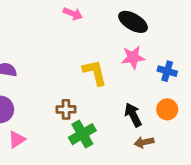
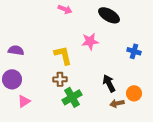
pink star: (133, 57) -> (90, 41), moved
yellow L-shape: (95, 72) -> (63, 55), moved
orange circle: (167, 109) -> (134, 93), moved

